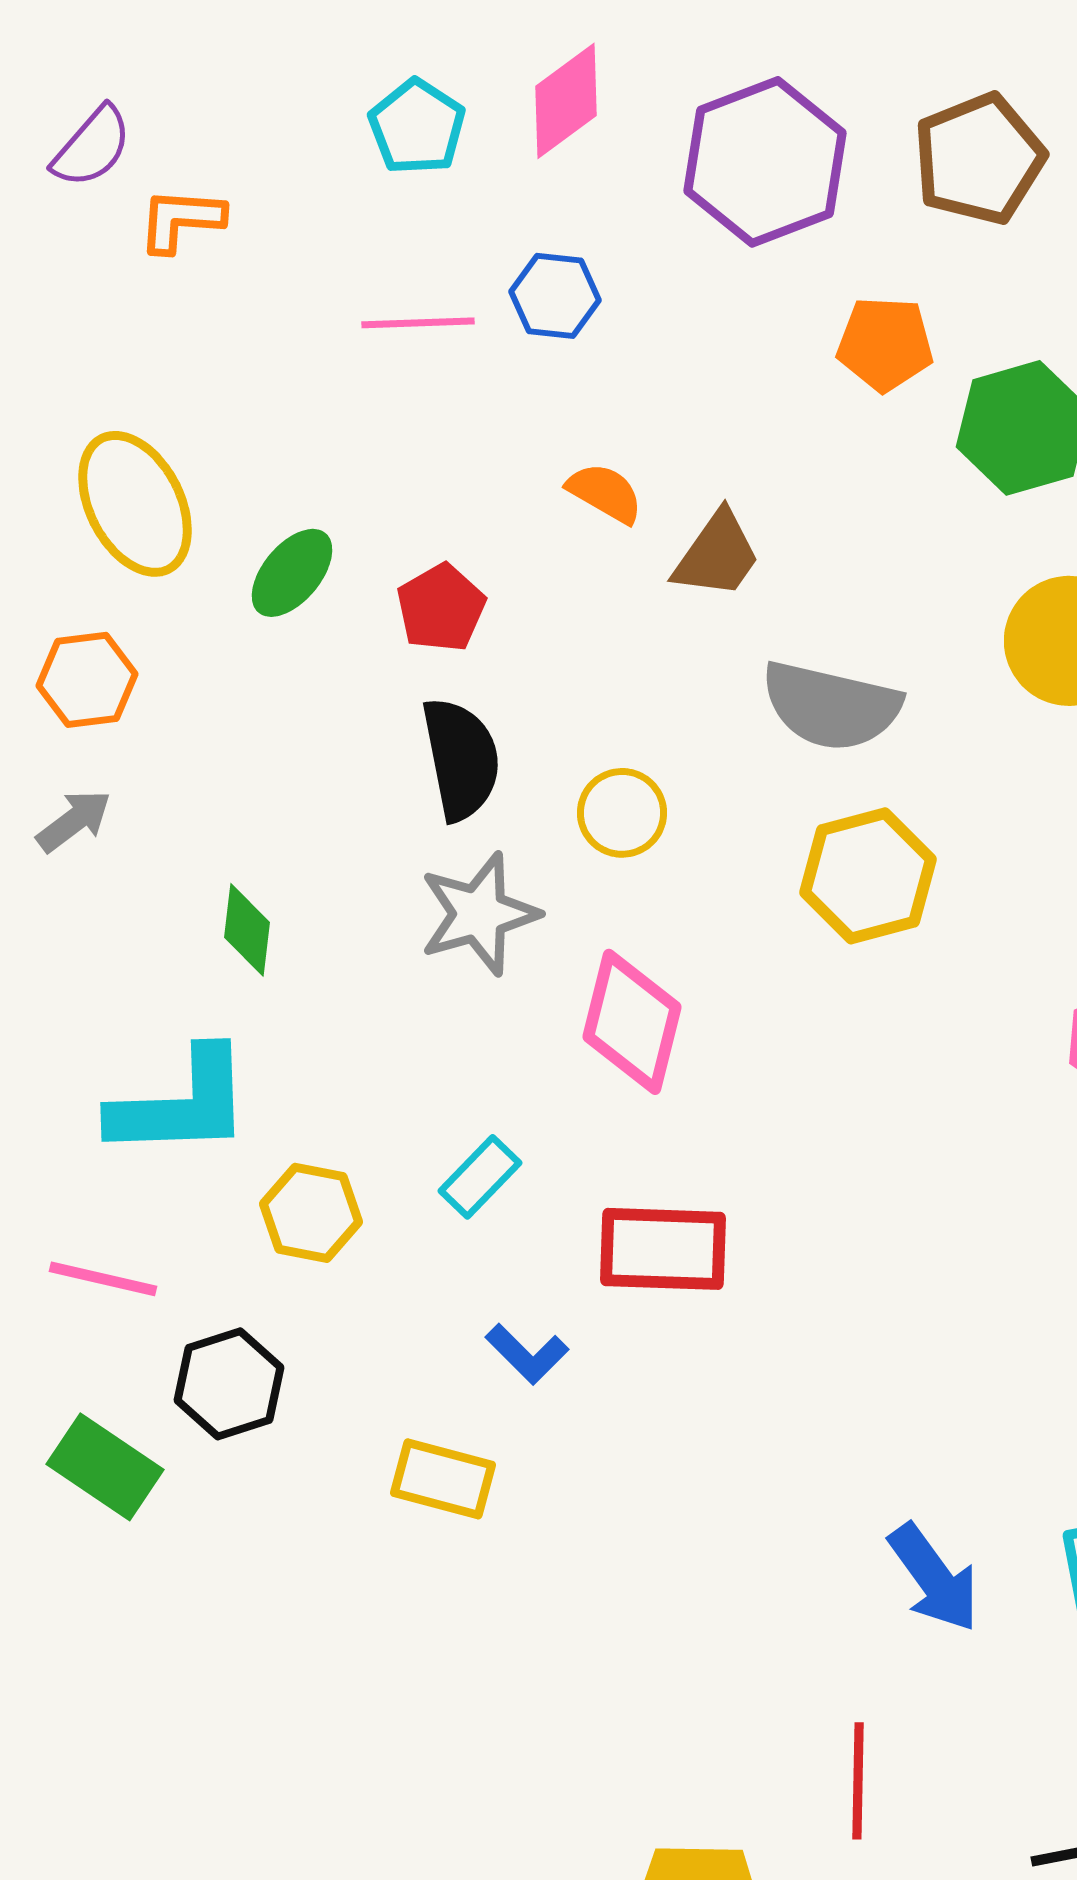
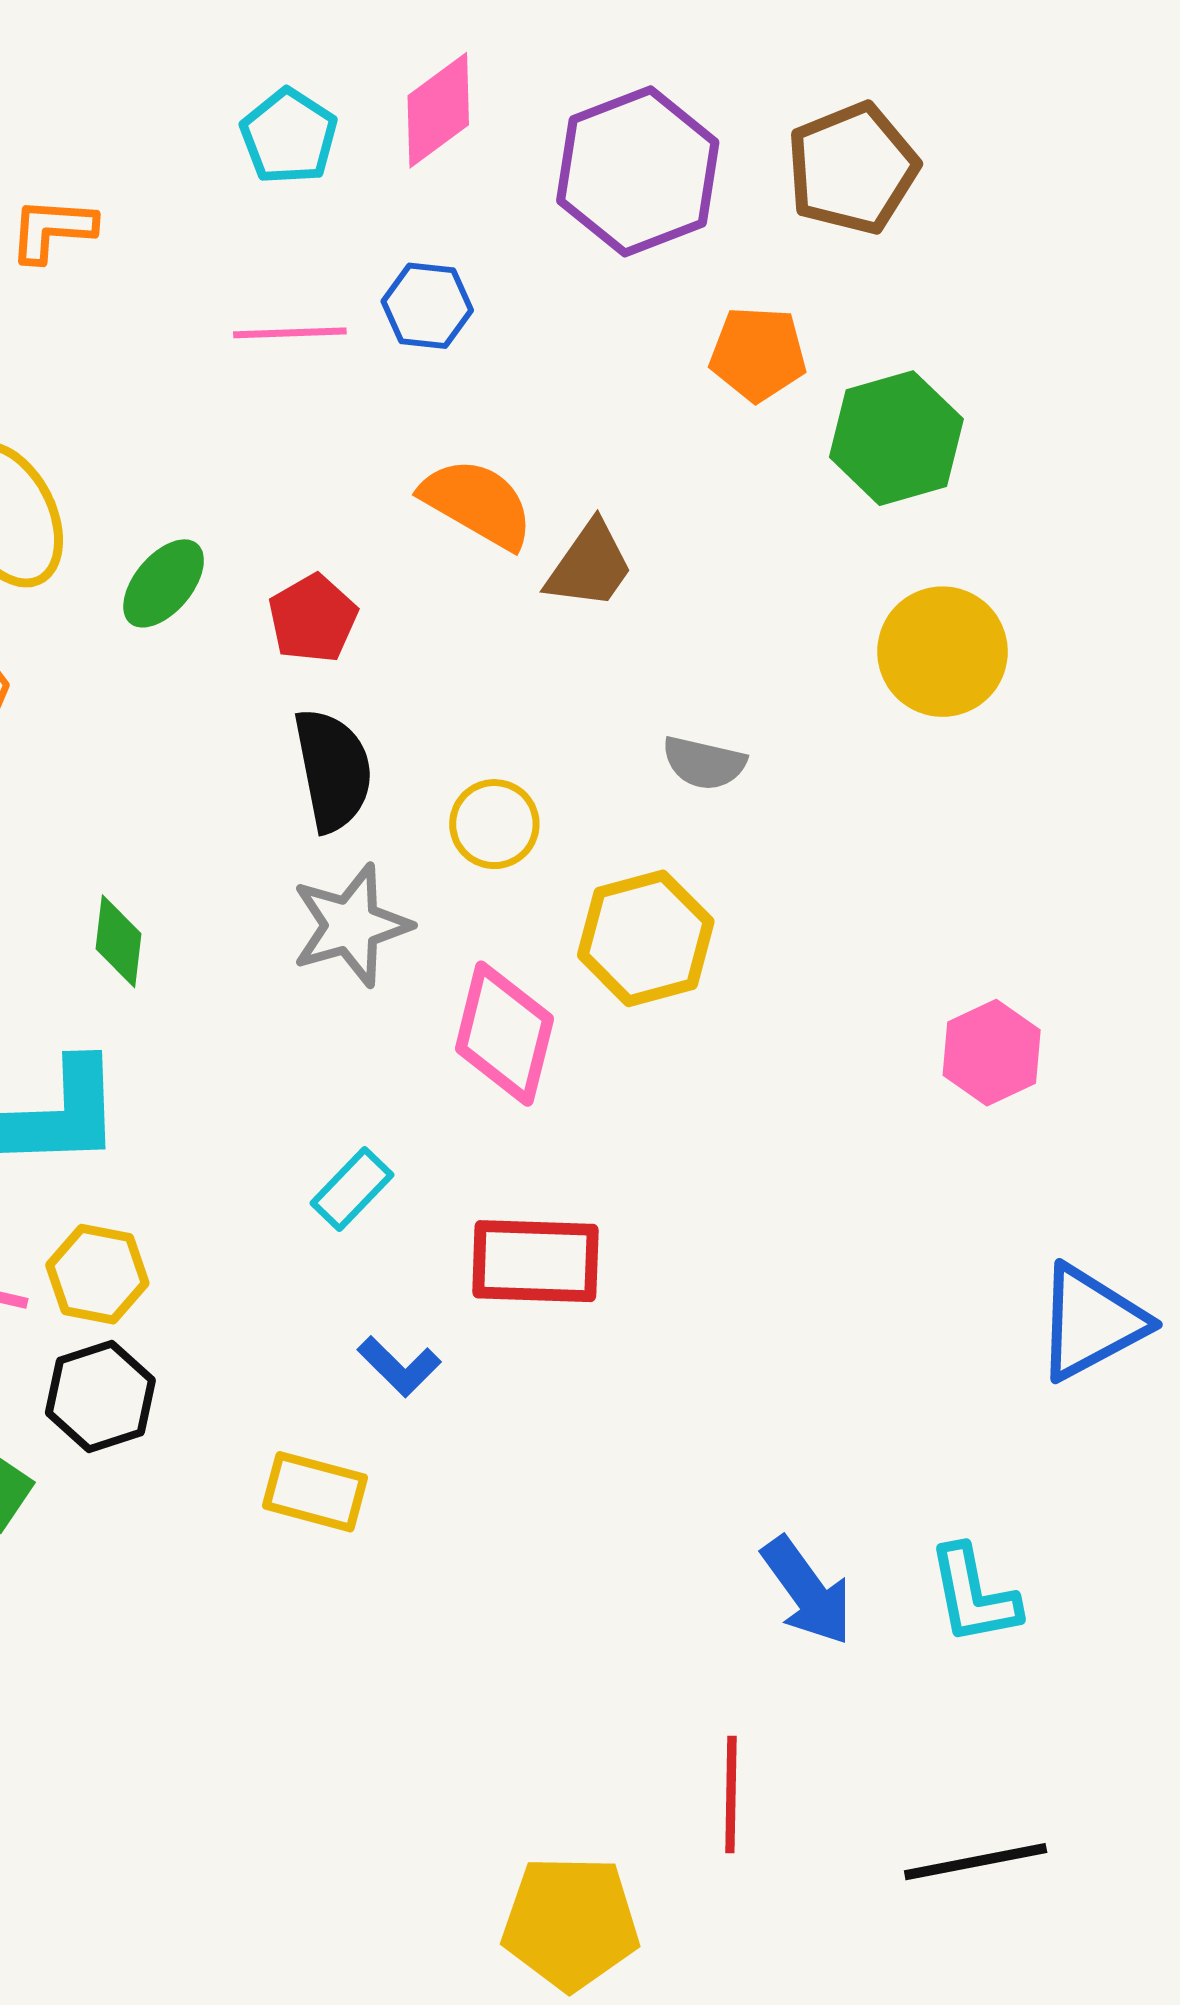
orange semicircle: (605, 493) -> (477, 503), size x1.5
gray semicircle: (831, 706) -> (704, 763), moved, size x0.6
yellow hexagon: (868, 876) -> (646, 938), moved
yellow hexagon: (311, 1213) -> (97, 1274), moved

